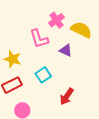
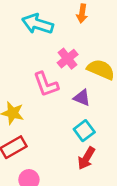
cyan square: (43, 75) -> (84, 131), moved

